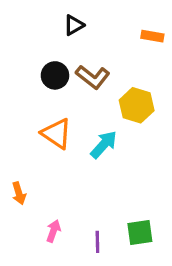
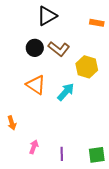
black triangle: (74, 25) -> (47, 16), size x1.5
green square: (140, 233) -> (97, 155), moved

